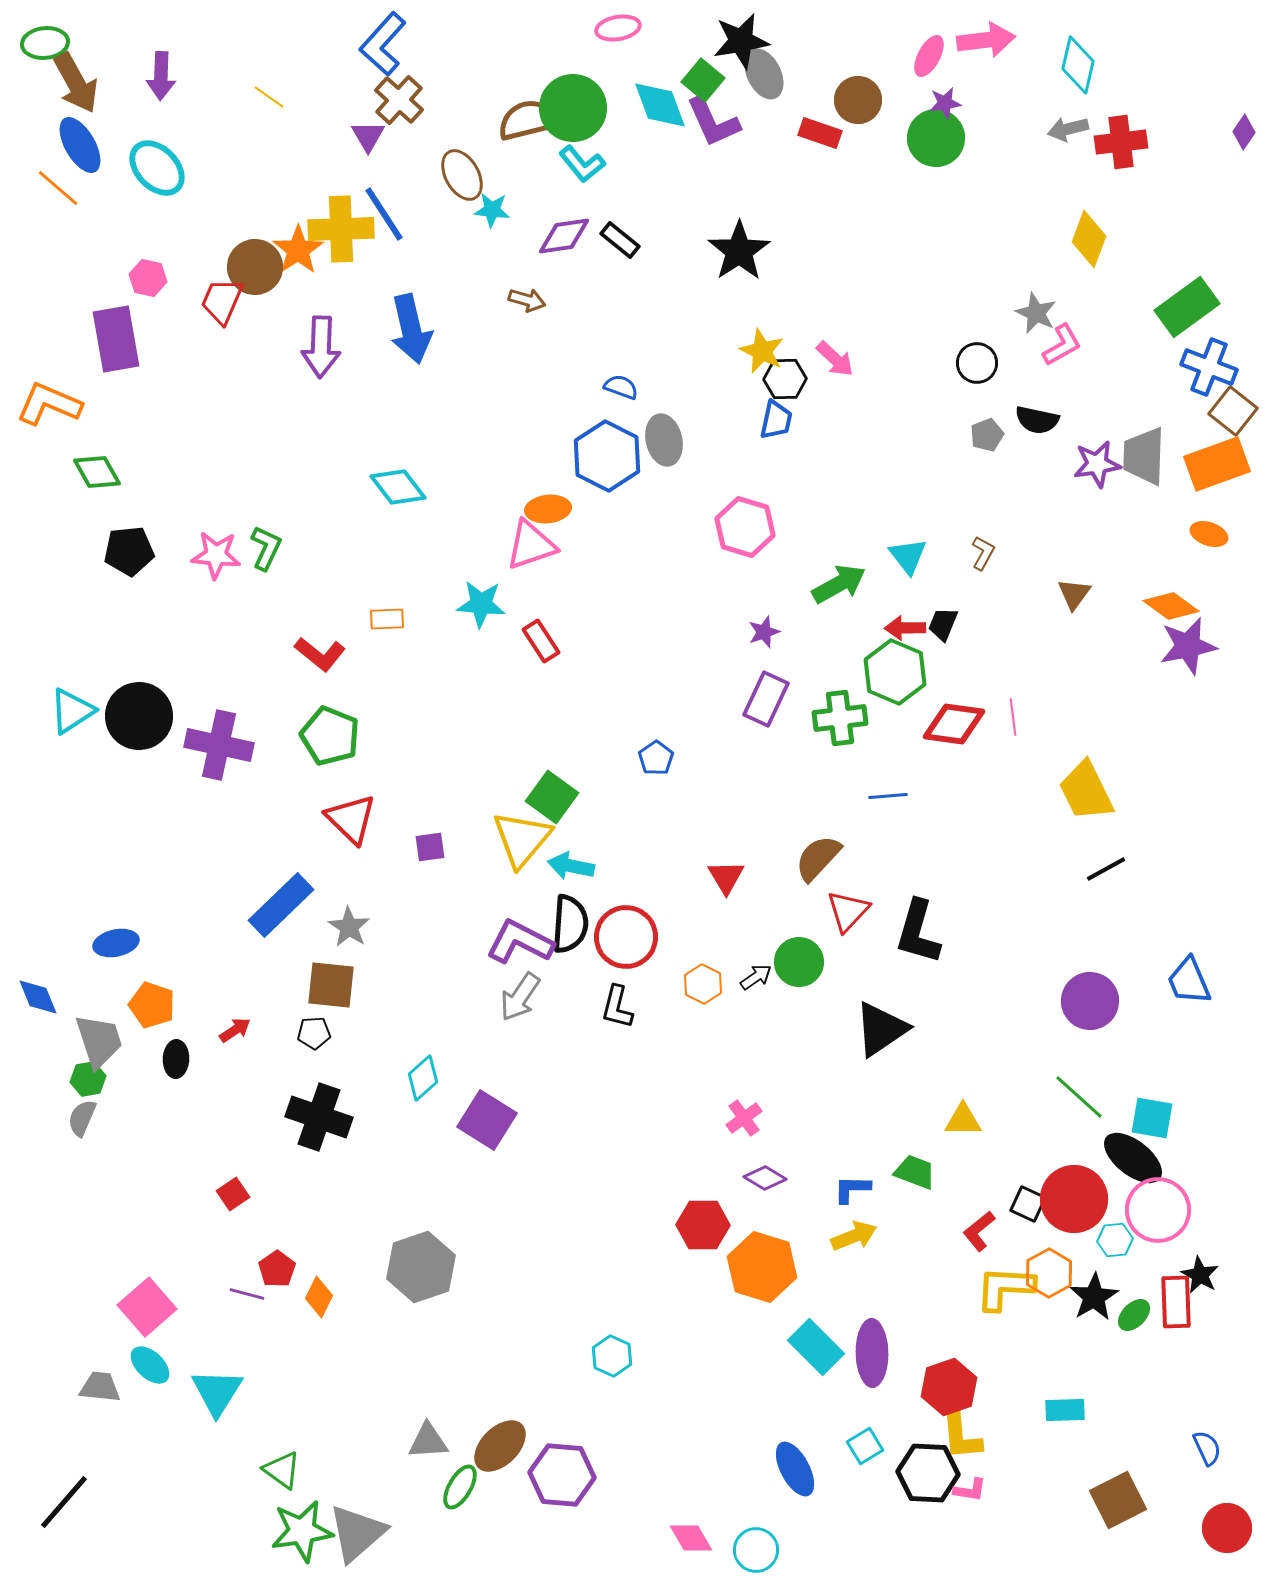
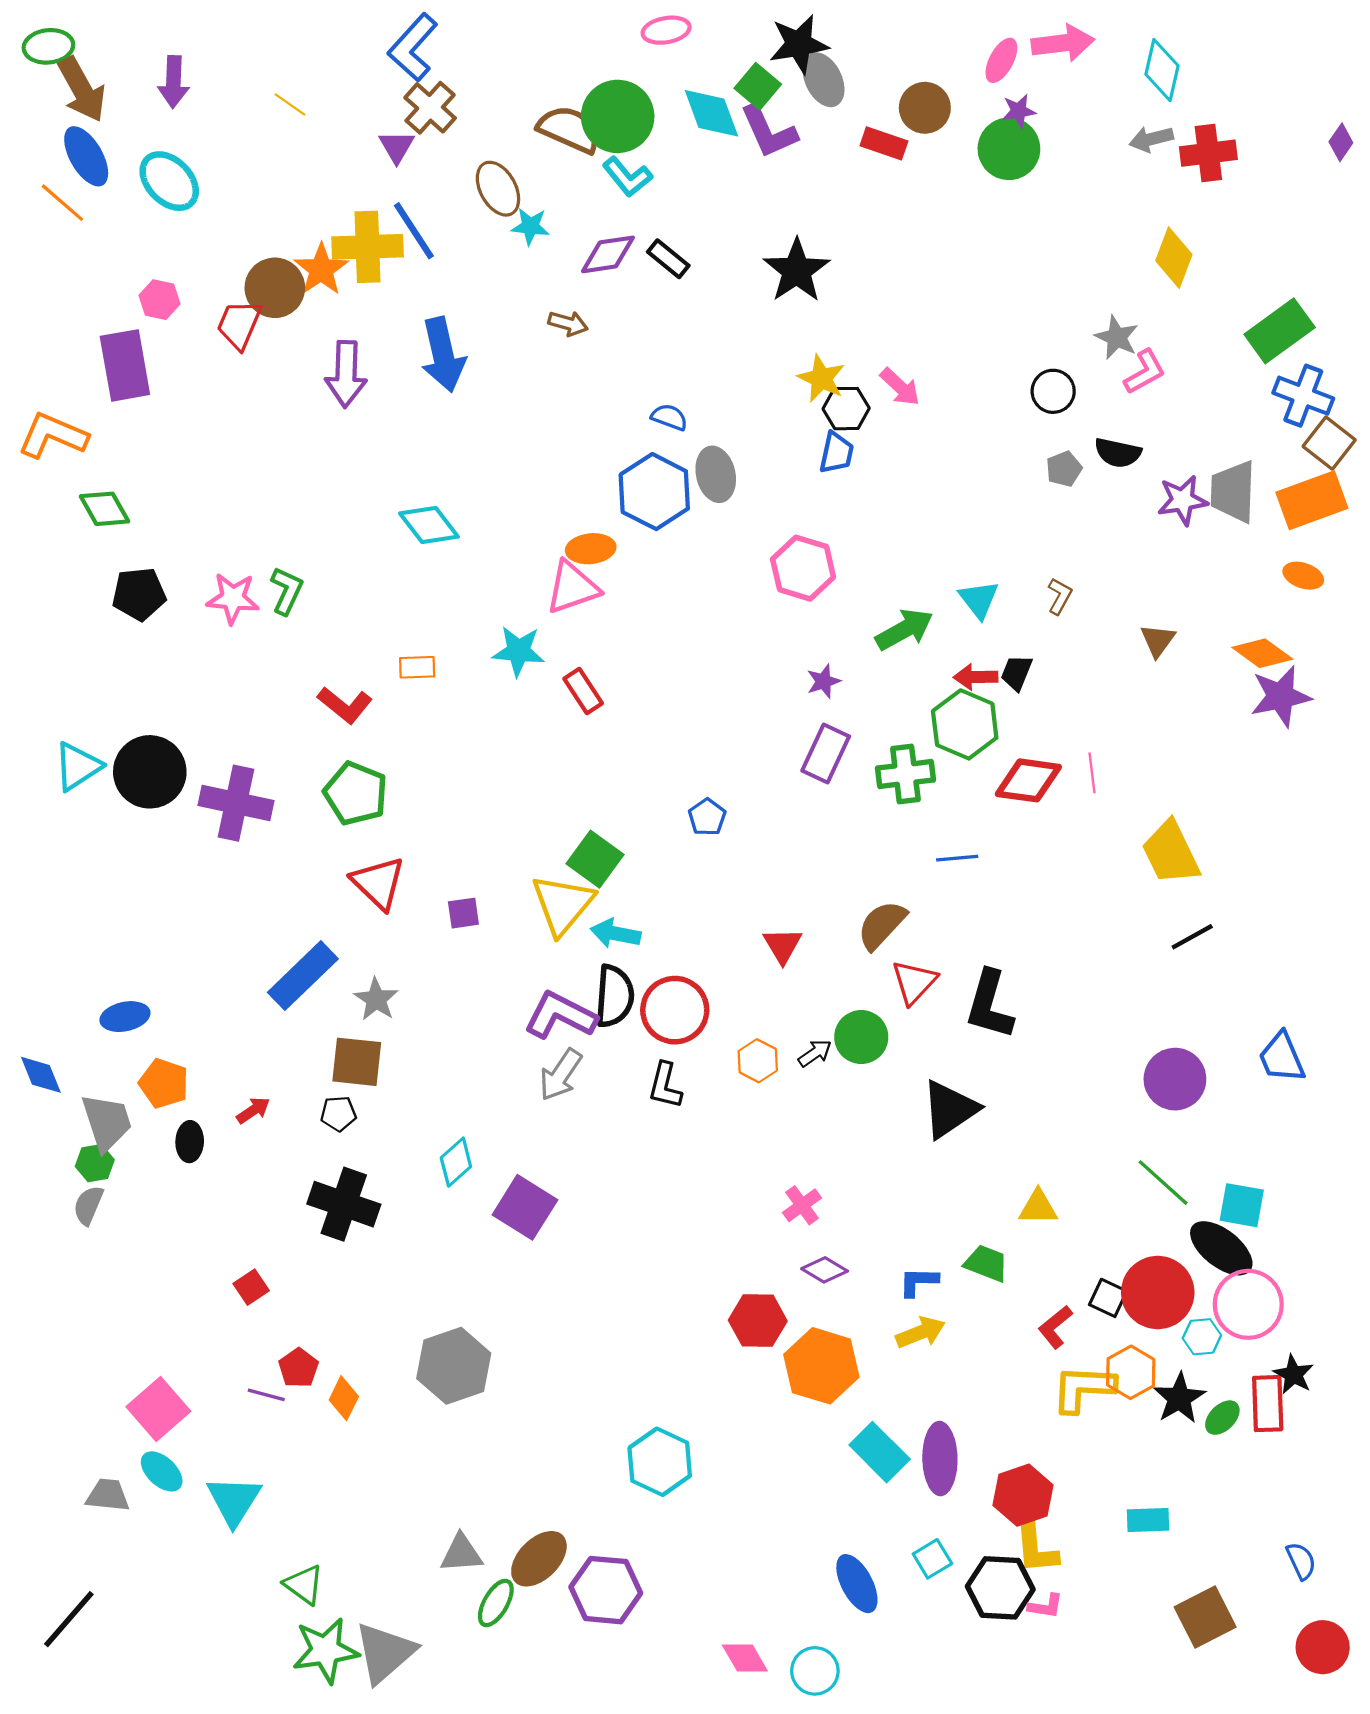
brown semicircle: (528, 120) -> (569, 129), turned 38
cyan hexagon: (612, 1356) -> (660, 1462), size x1.5

